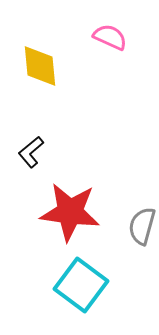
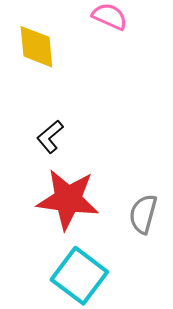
black L-shape: (31, 152) -> (50, 137), moved

